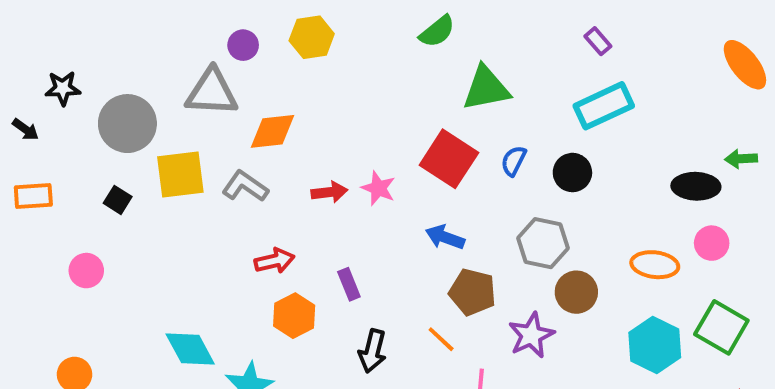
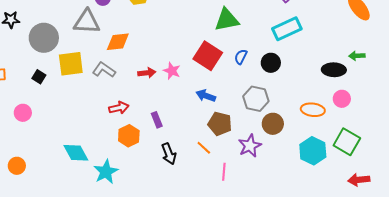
black arrow: (372, 351) -> (169, 154), turned -35

